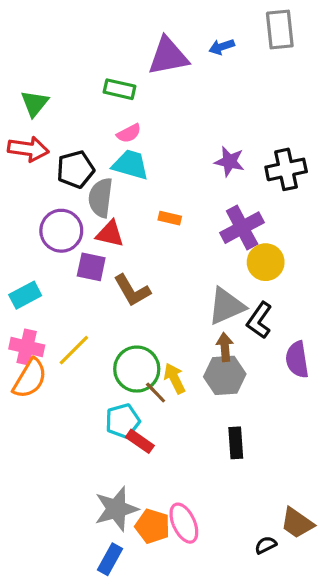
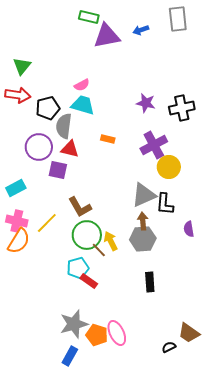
green rectangle: (119, 89) -> (89, 17), moved
brown L-shape: (132, 290) -> (80, 207), moved
black L-shape: (259, 320) -> (165, 204), turned -30
purple semicircle: (297, 360) -> (189, 229), size x0.7

